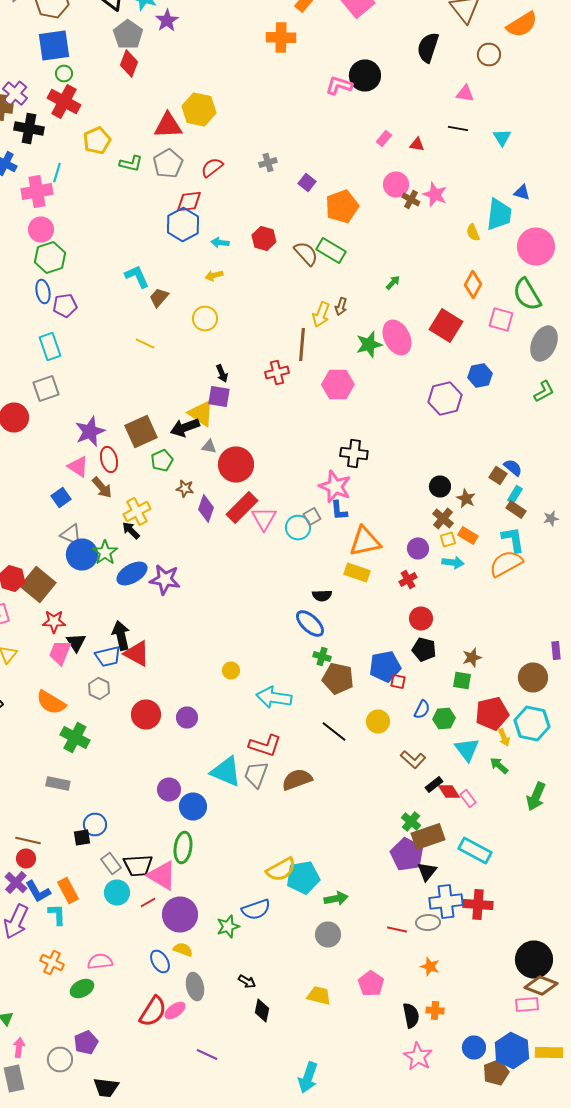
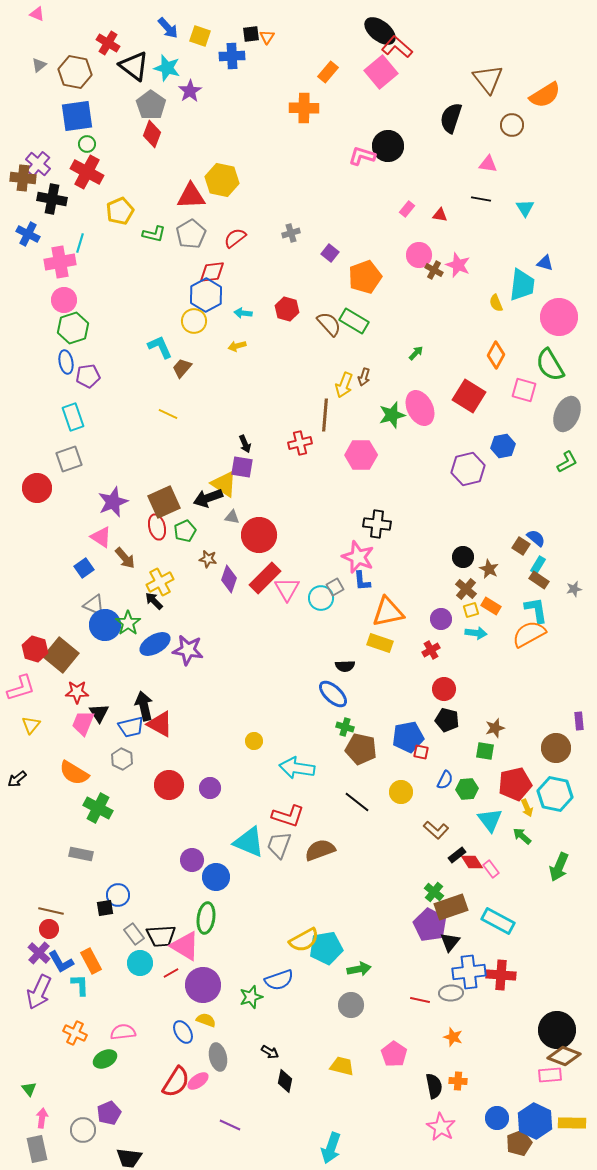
yellow circle: (205, 318) -> (194, 321), moved
red ellipse: (109, 460) -> (157, 527), moved

